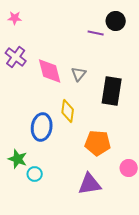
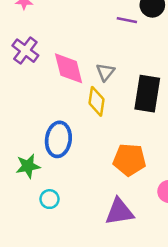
yellow diamond: (68, 111) -> (96, 101), moved
green star: (18, 159) -> (28, 166), moved, turned -30

